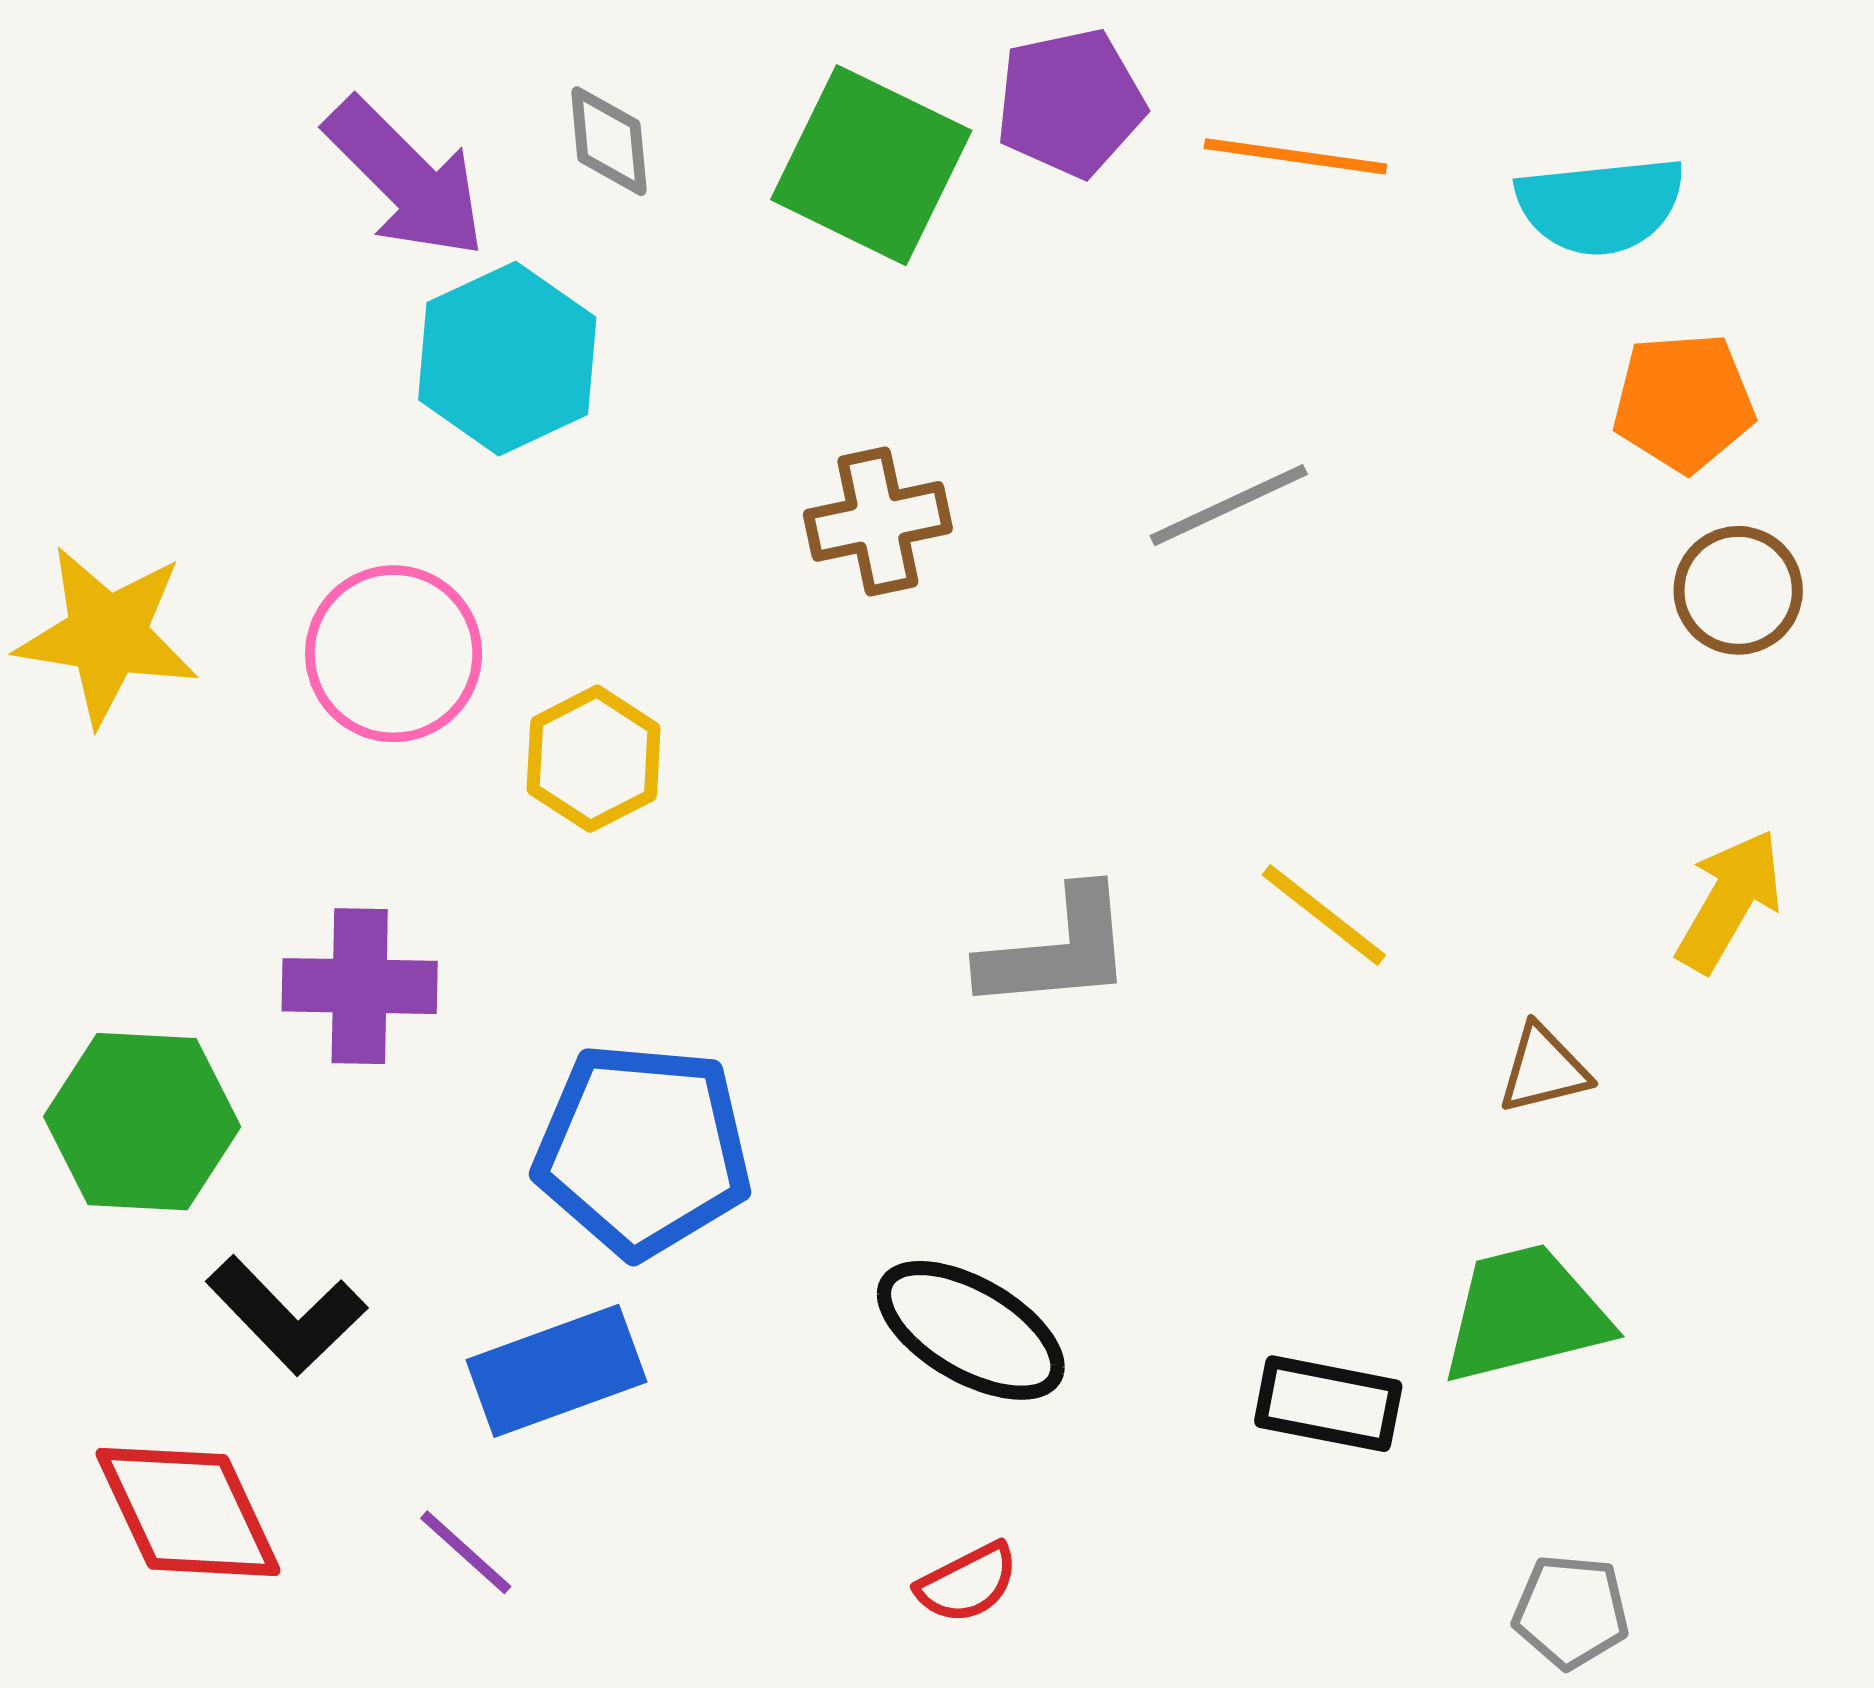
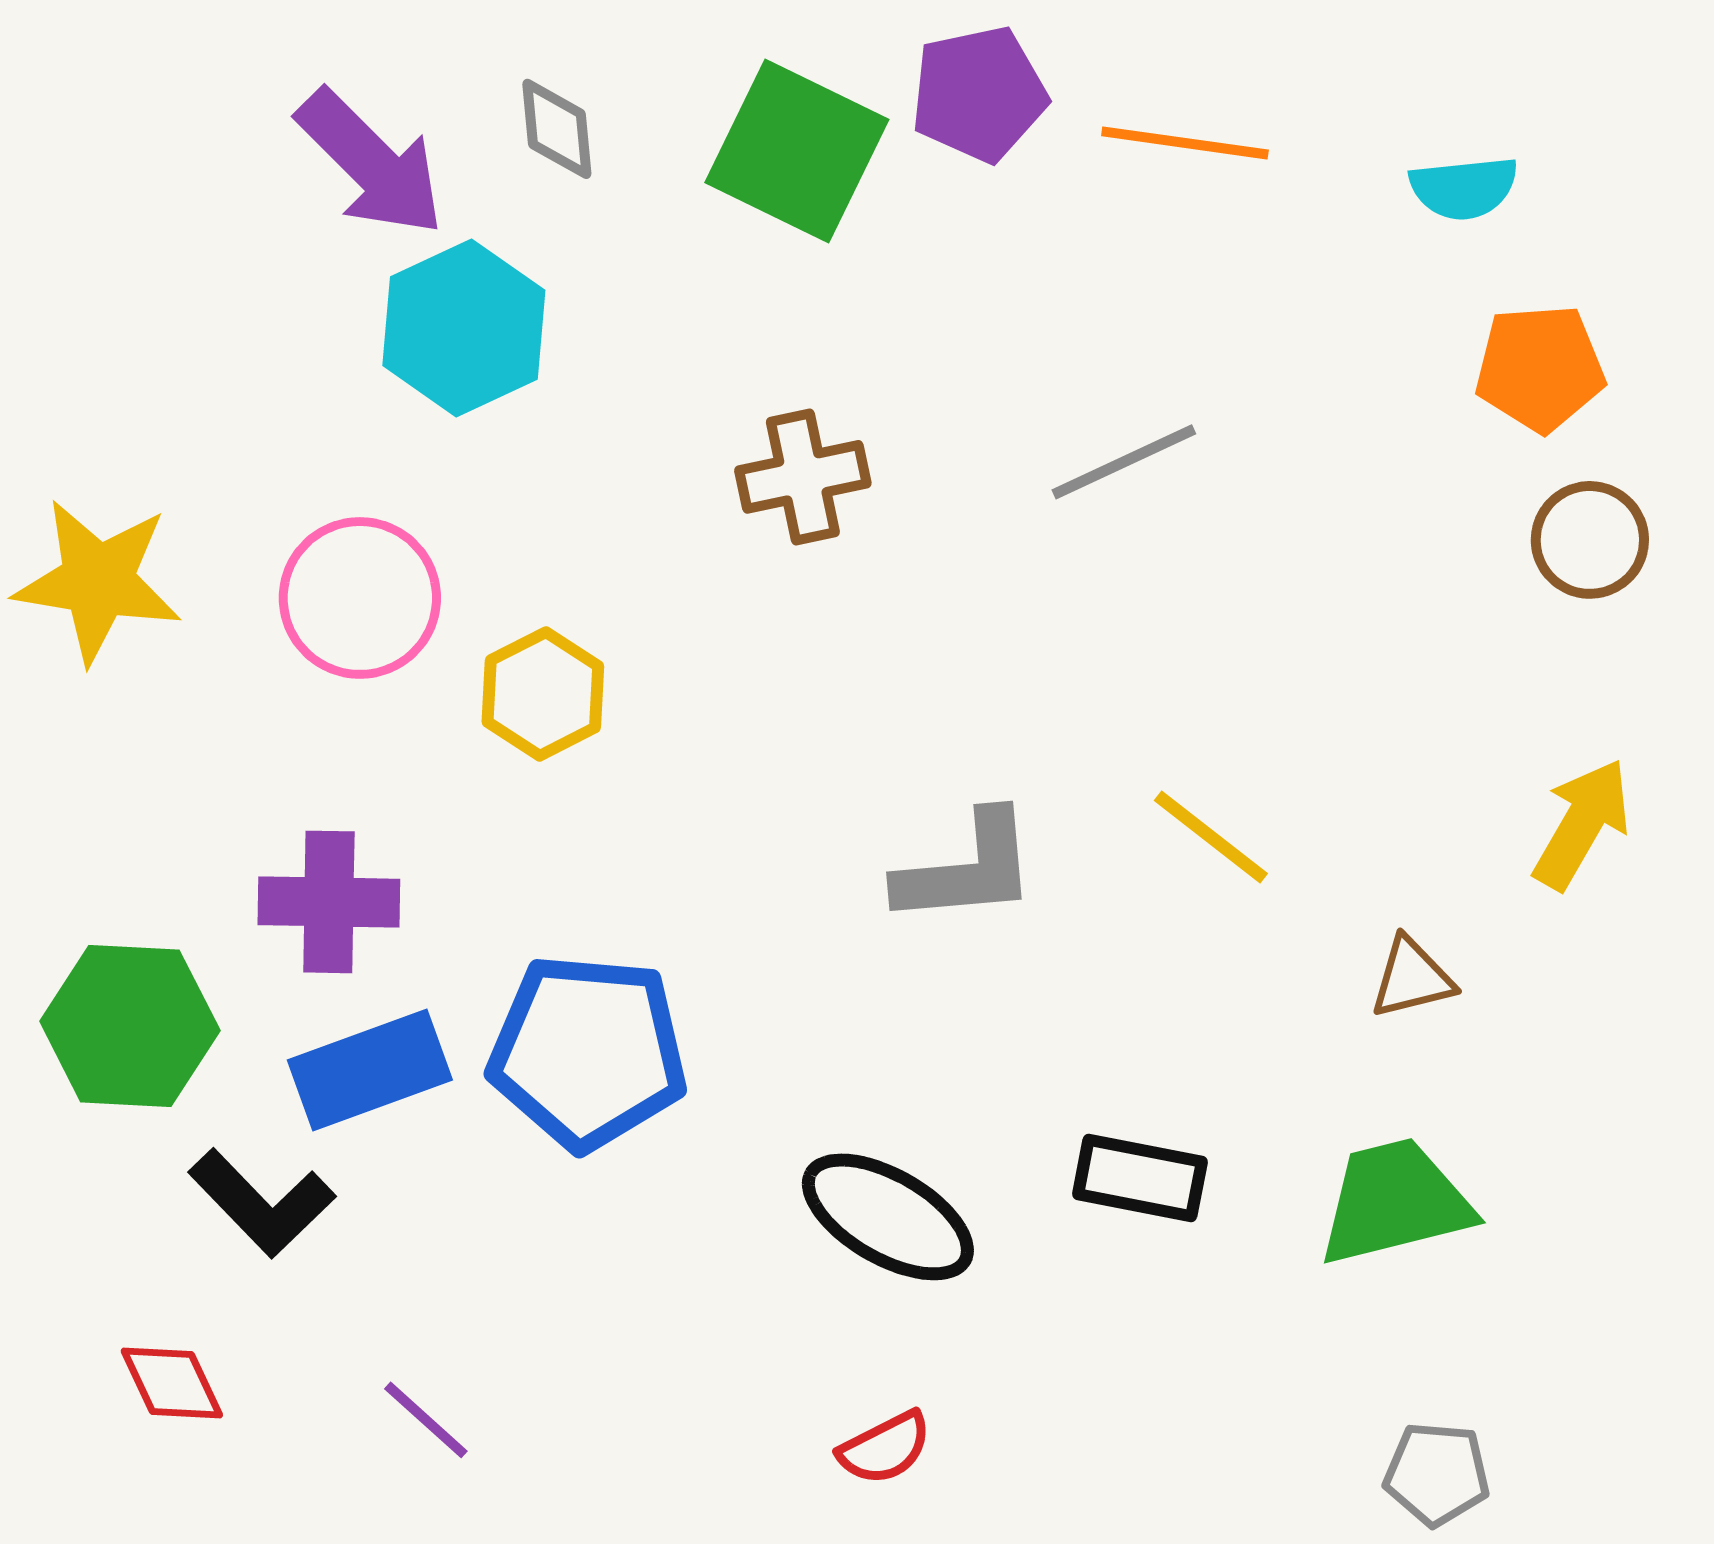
cyan semicircle: (1600, 206) -> (1464, 188), size x0.7
blue rectangle: (556, 1371) -> (370, 1070), moved
black rectangle: (1328, 1404) -> (1140, 1178), moved
red diamond: (188, 1512) -> (172, 1383), size x0.6

